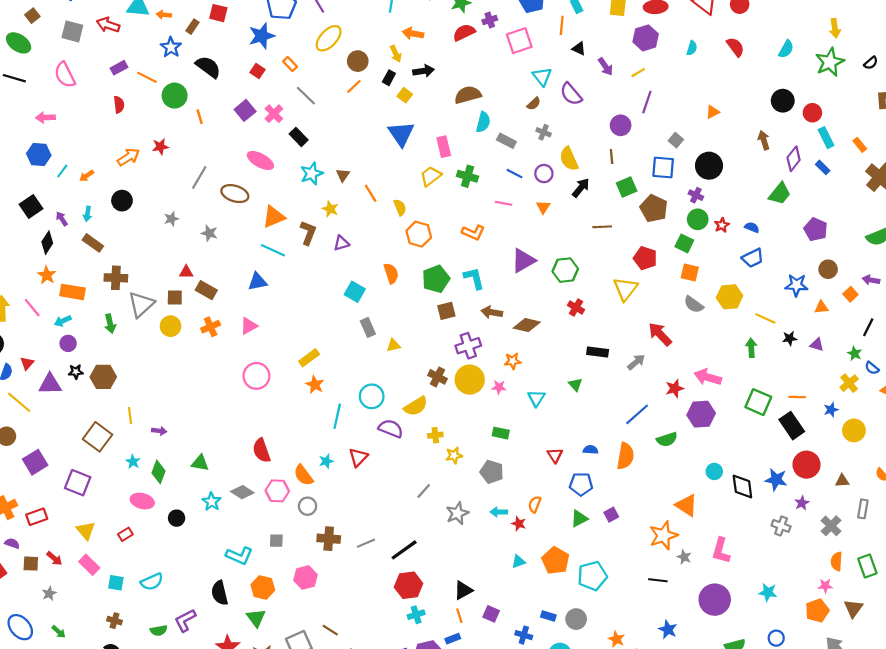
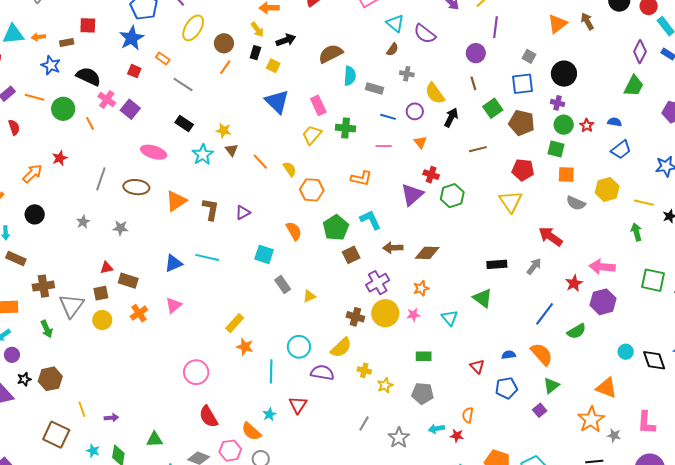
brown rectangle: (192, 27) -> (67, 43), turned 56
orange triangle: (713, 112) -> (557, 24), size x1.5
pink cross: (274, 114) -> (107, 100), moved
brown arrow: (764, 140) -> (587, 21), moved
yellow star: (330, 209) -> (224, 130), moved
cyan line: (273, 250) -> (207, 257), moved
red cross: (576, 308) -> (431, 175), moved
pink circle: (256, 376) -> (196, 372), moved
green triangle: (575, 384) -> (483, 298), size x1.5
yellow cross: (435, 435) -> (364, 370), turned 32
orange semicircle: (625, 456) -> (542, 354), turned -40
green triangle: (579, 519) -> (551, 386), moved

